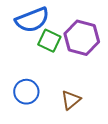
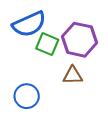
brown triangle: (71, 100) -> (73, 75), moved, turned 40

